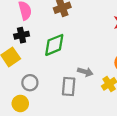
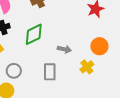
gray arrow: (85, 72) -> (64, 49), moved

